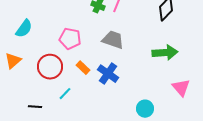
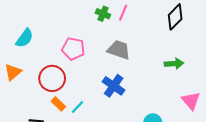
green arrow: (165, 53) -> (174, 64), size x0.7
orange rectangle: (83, 68) -> (58, 104), moved
cyan line: (65, 94) -> (78, 107), moved

